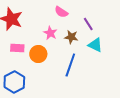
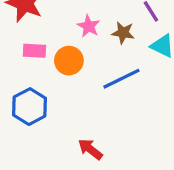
blue line: (70, 65) -> (121, 79), turned 45

